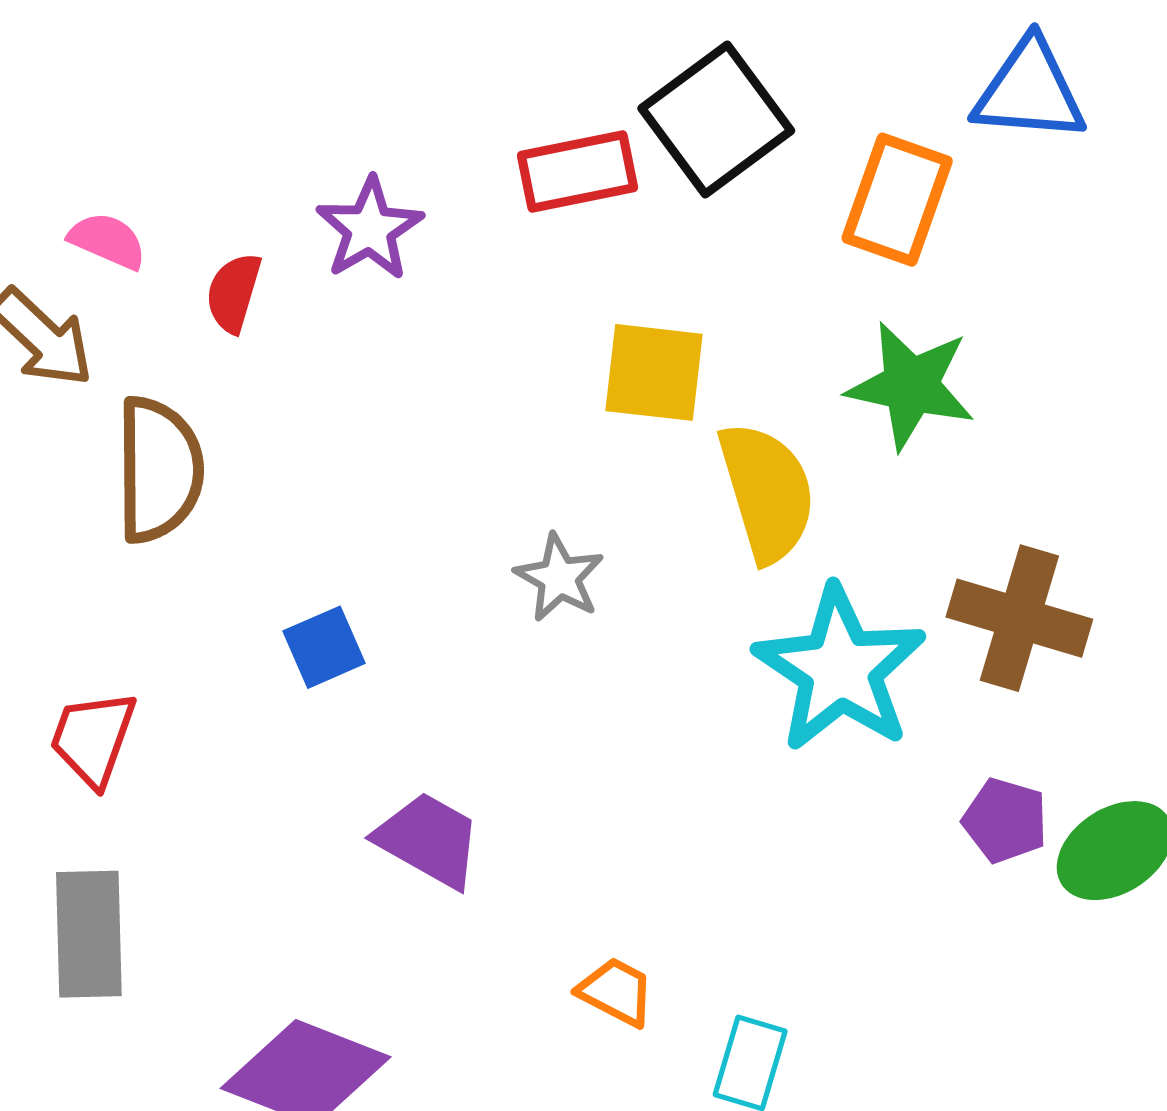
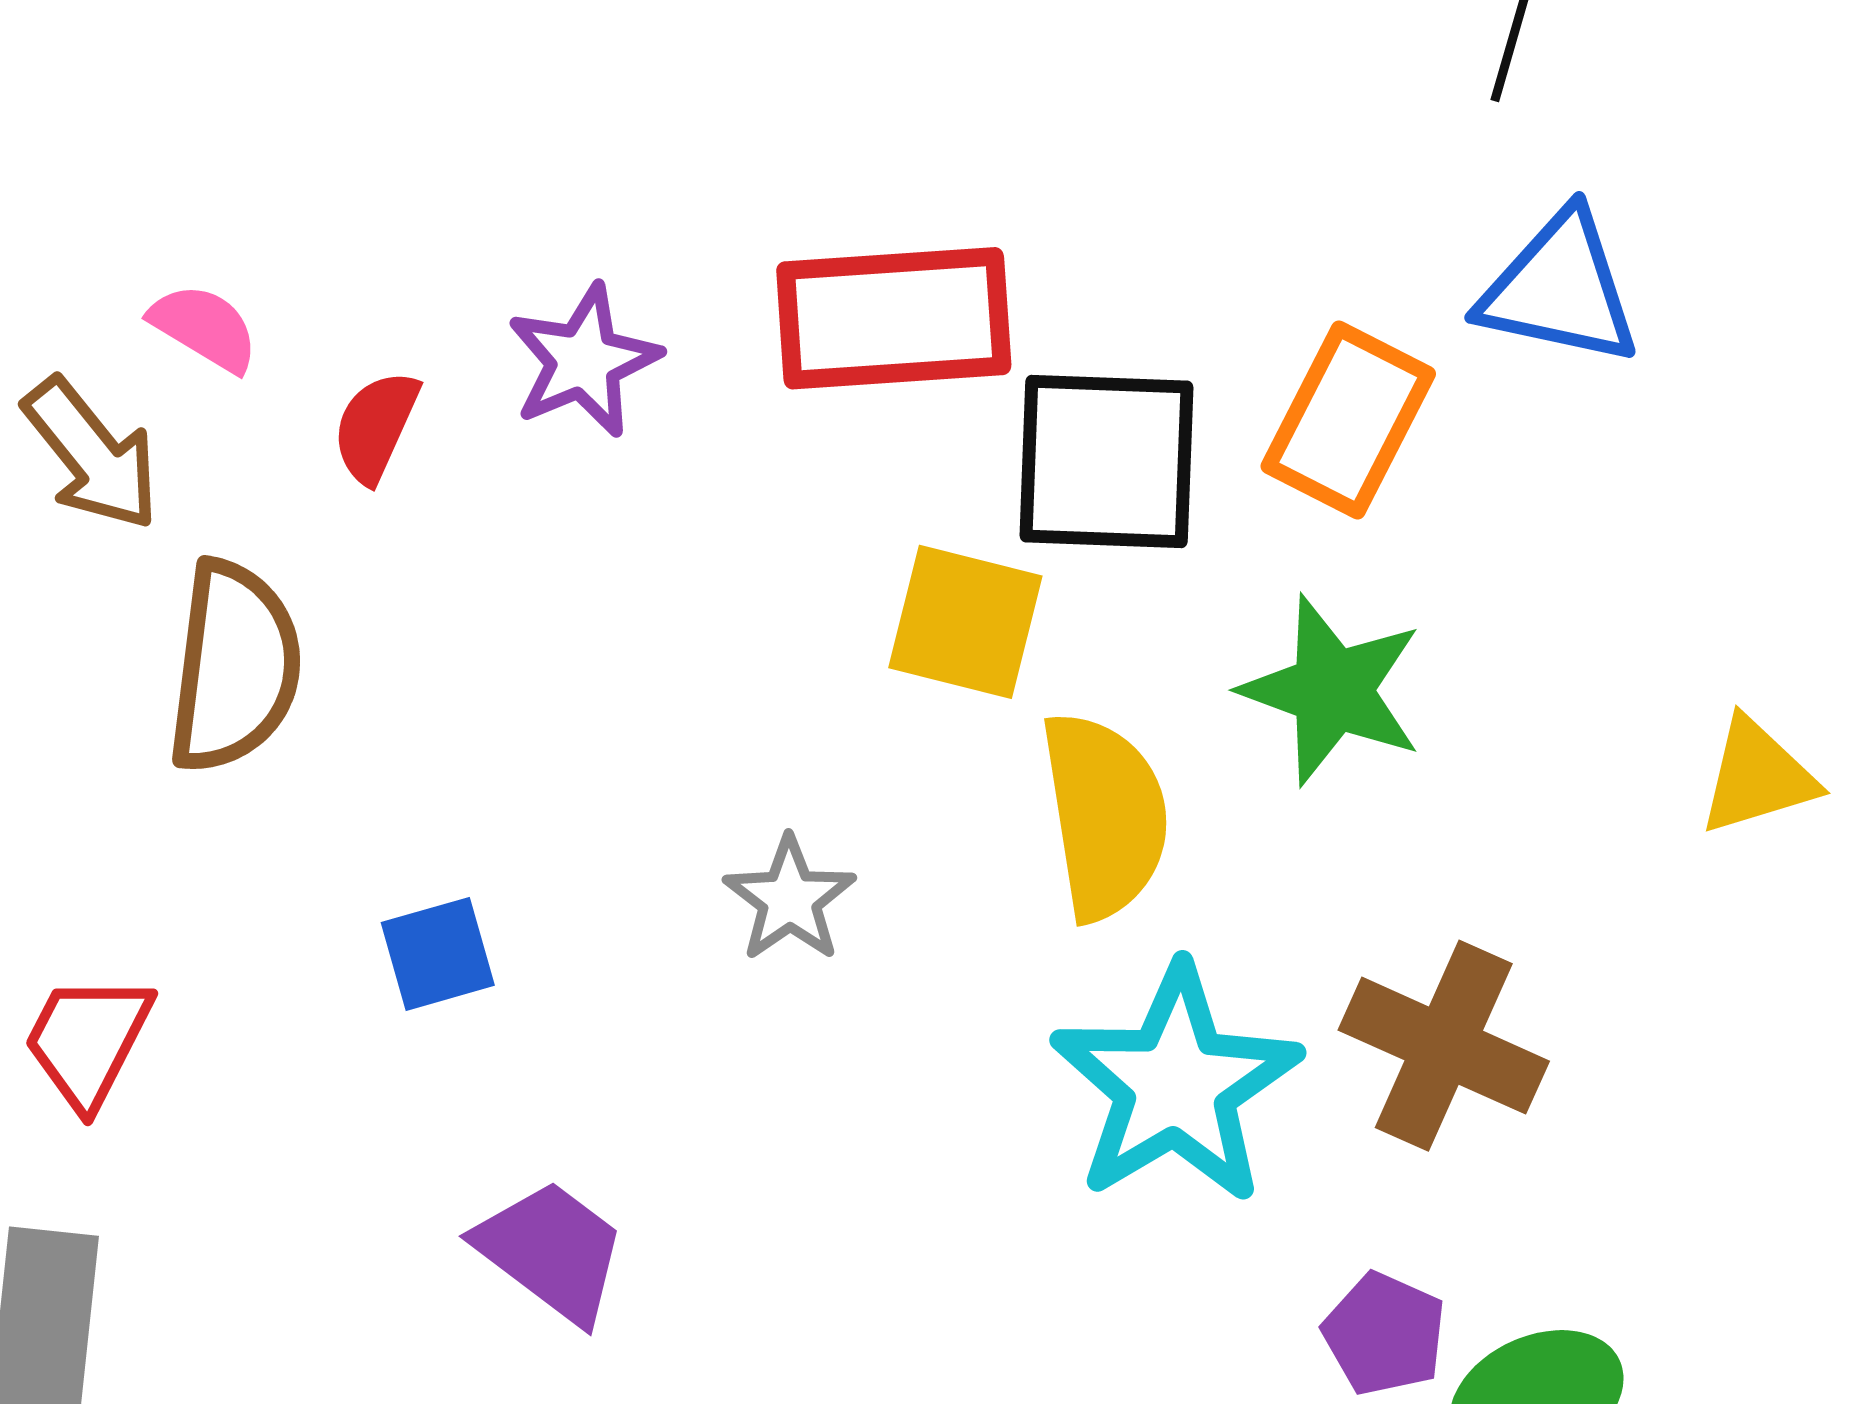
black square: (716, 119) -> (1106, 461), moved, turned 31
red rectangle: (577, 172) -> (894, 318), size x1.4

